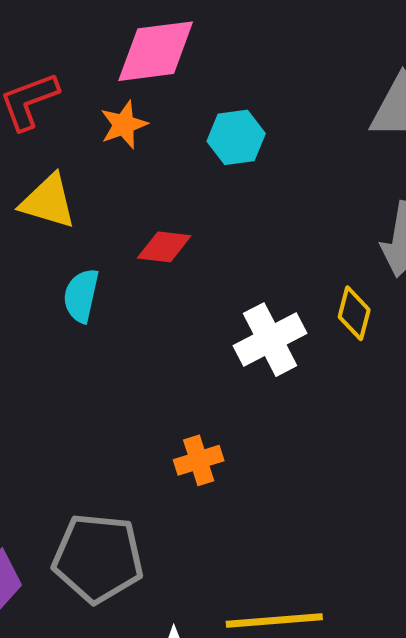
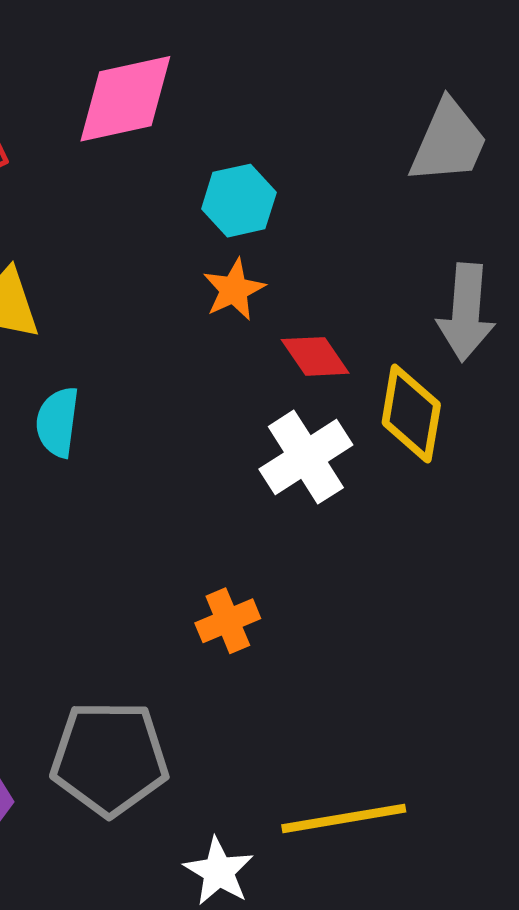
orange star: (124, 125) -> (234, 290), moved
red diamond: (164, 247) -> (315, 356), moved, turned 54
yellow diamond: (354, 313) -> (411, 414), size x1.4

